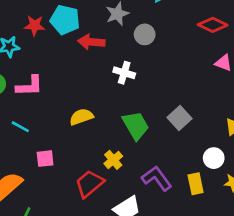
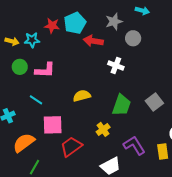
cyan pentagon: (65, 20) -> (75, 23), turned 30
green trapezoid: (136, 125) -> (122, 105), turned 45
pink square: (45, 159) -> (53, 125), size x1.5
red trapezoid: (89, 184) -> (71, 147), moved

